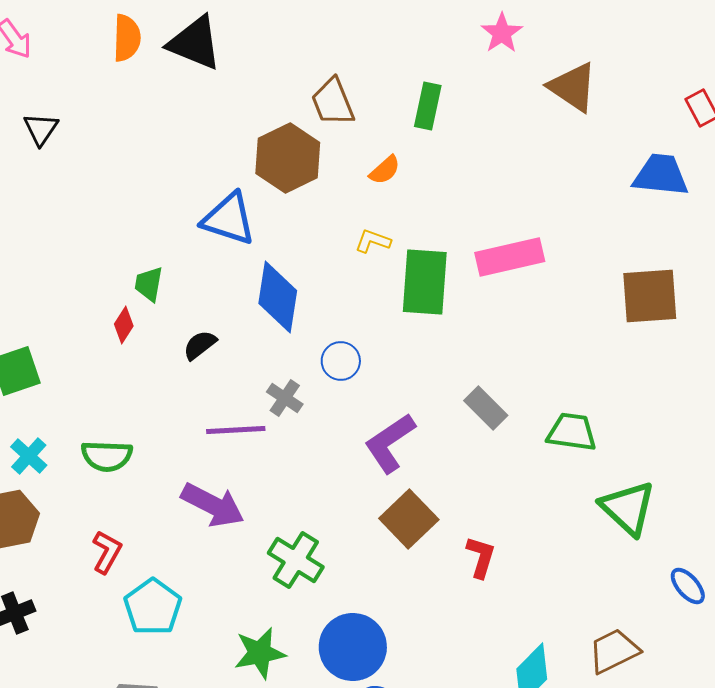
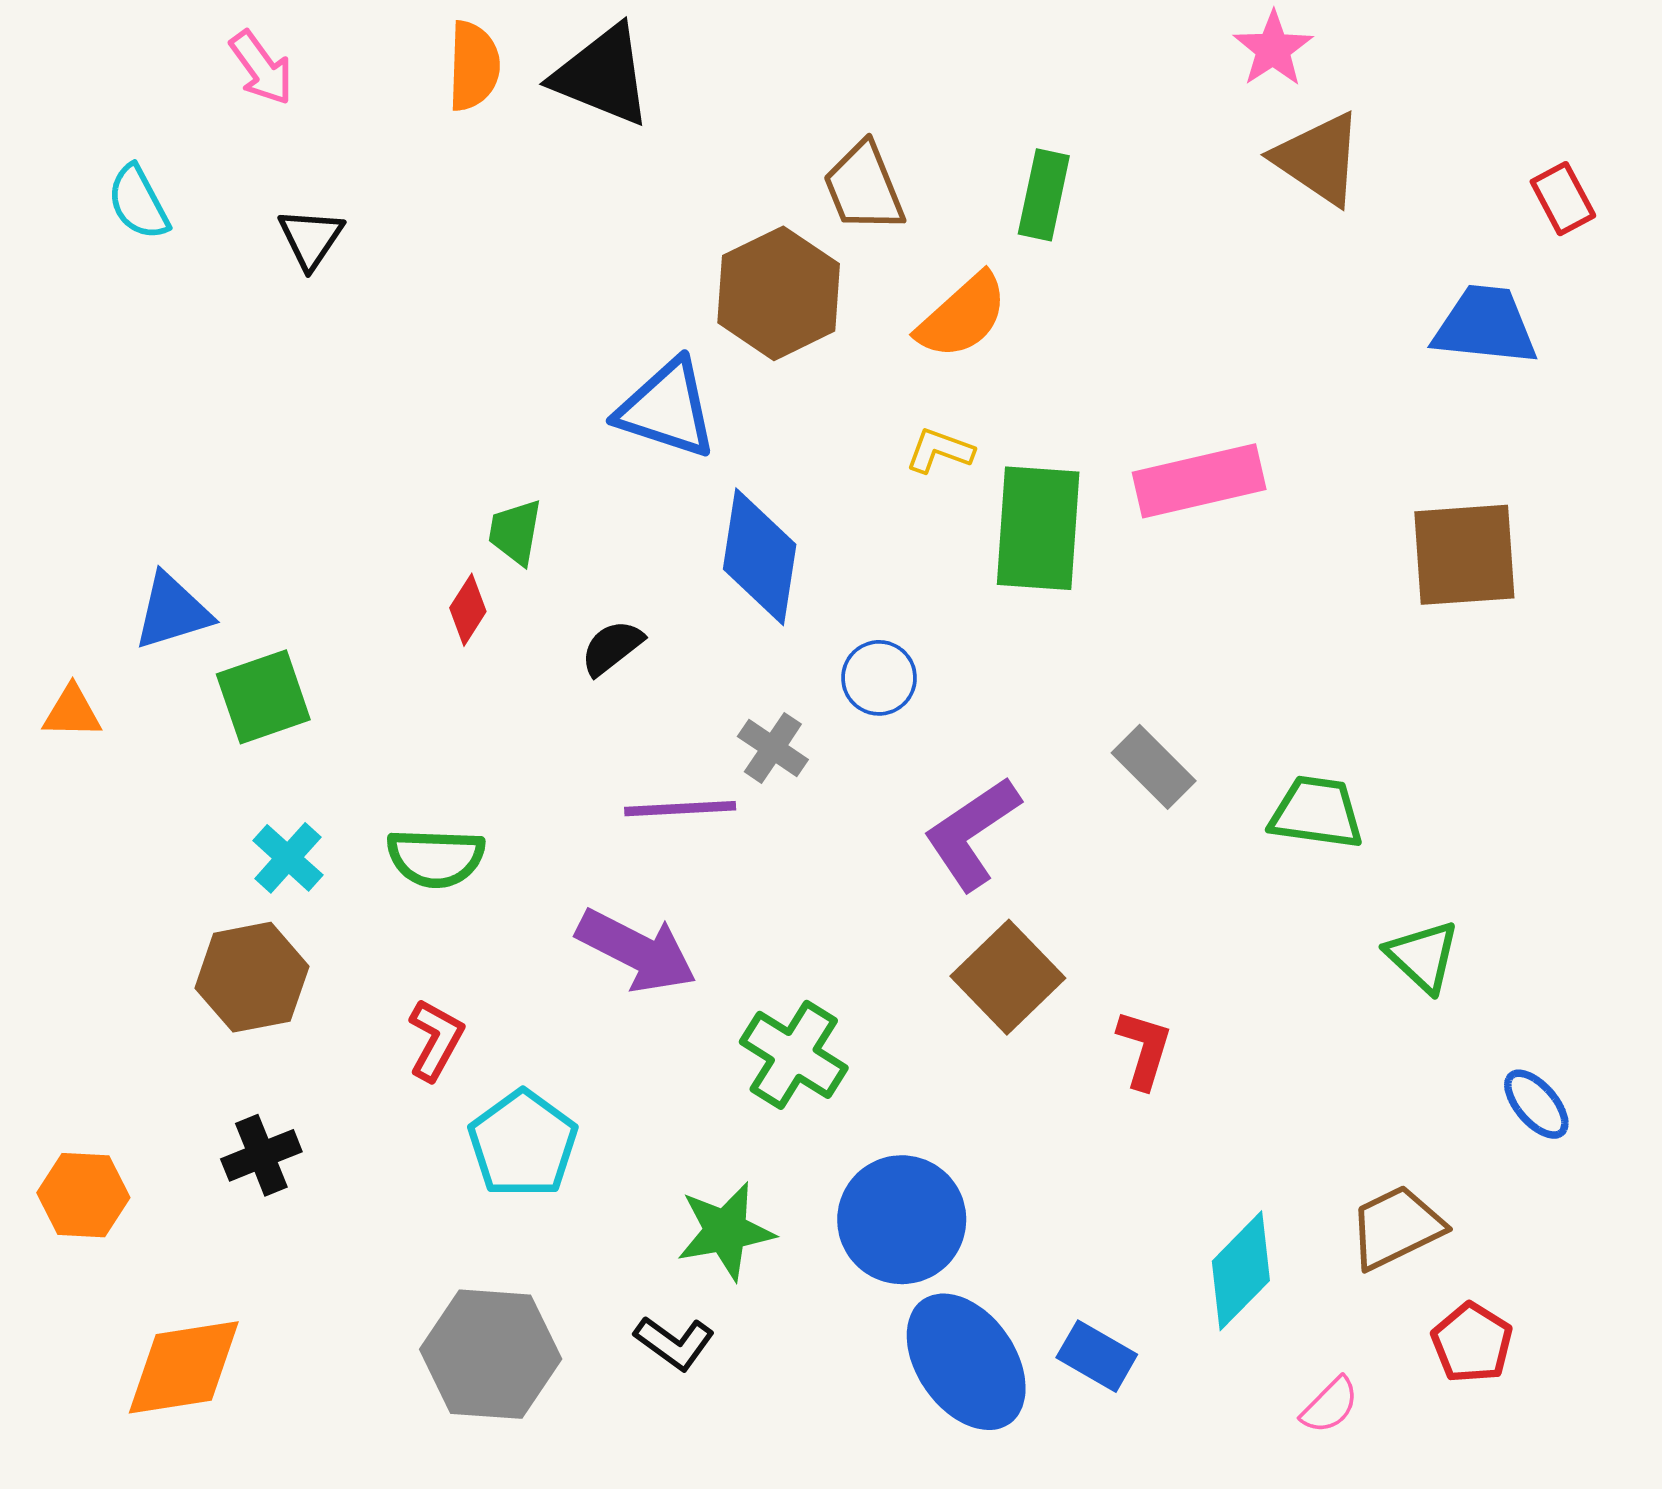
pink star: (502, 33) -> (1273, 49), moved
orange semicircle: (385, 170) -> (962, 316), size x1.6
green triangle: (628, 508) -> (1423, 956), size x0.7

